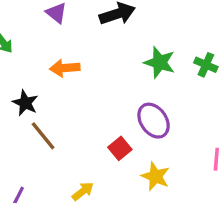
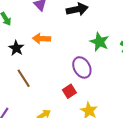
black star: (25, 103) -> (16, 48), moved
purple ellipse: (154, 121) -> (82, 67), moved

